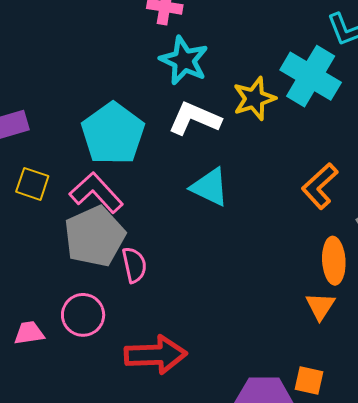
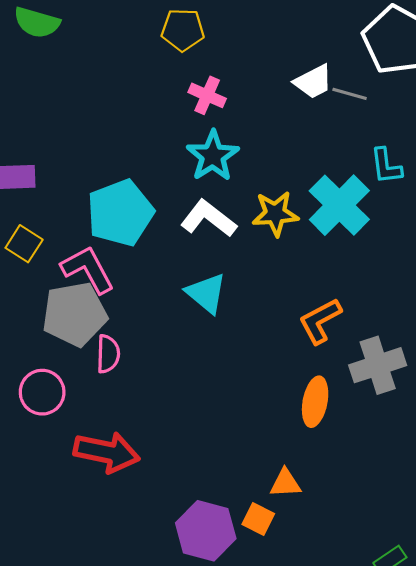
orange triangle: (320, 306) -> (285, 483), moved, turned 40

